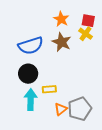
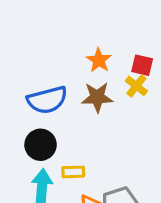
brown star: (62, 42) -> (97, 97), turned -30

